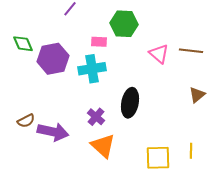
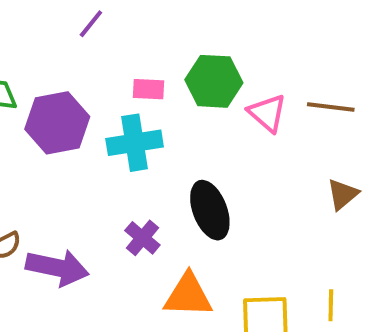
green hexagon: (124, 24) -> (214, 81), moved
black ellipse: (130, 103) -> (210, 210), turned -32
orange triangle: (103, 146) -> (188, 295), moved, turned -40

